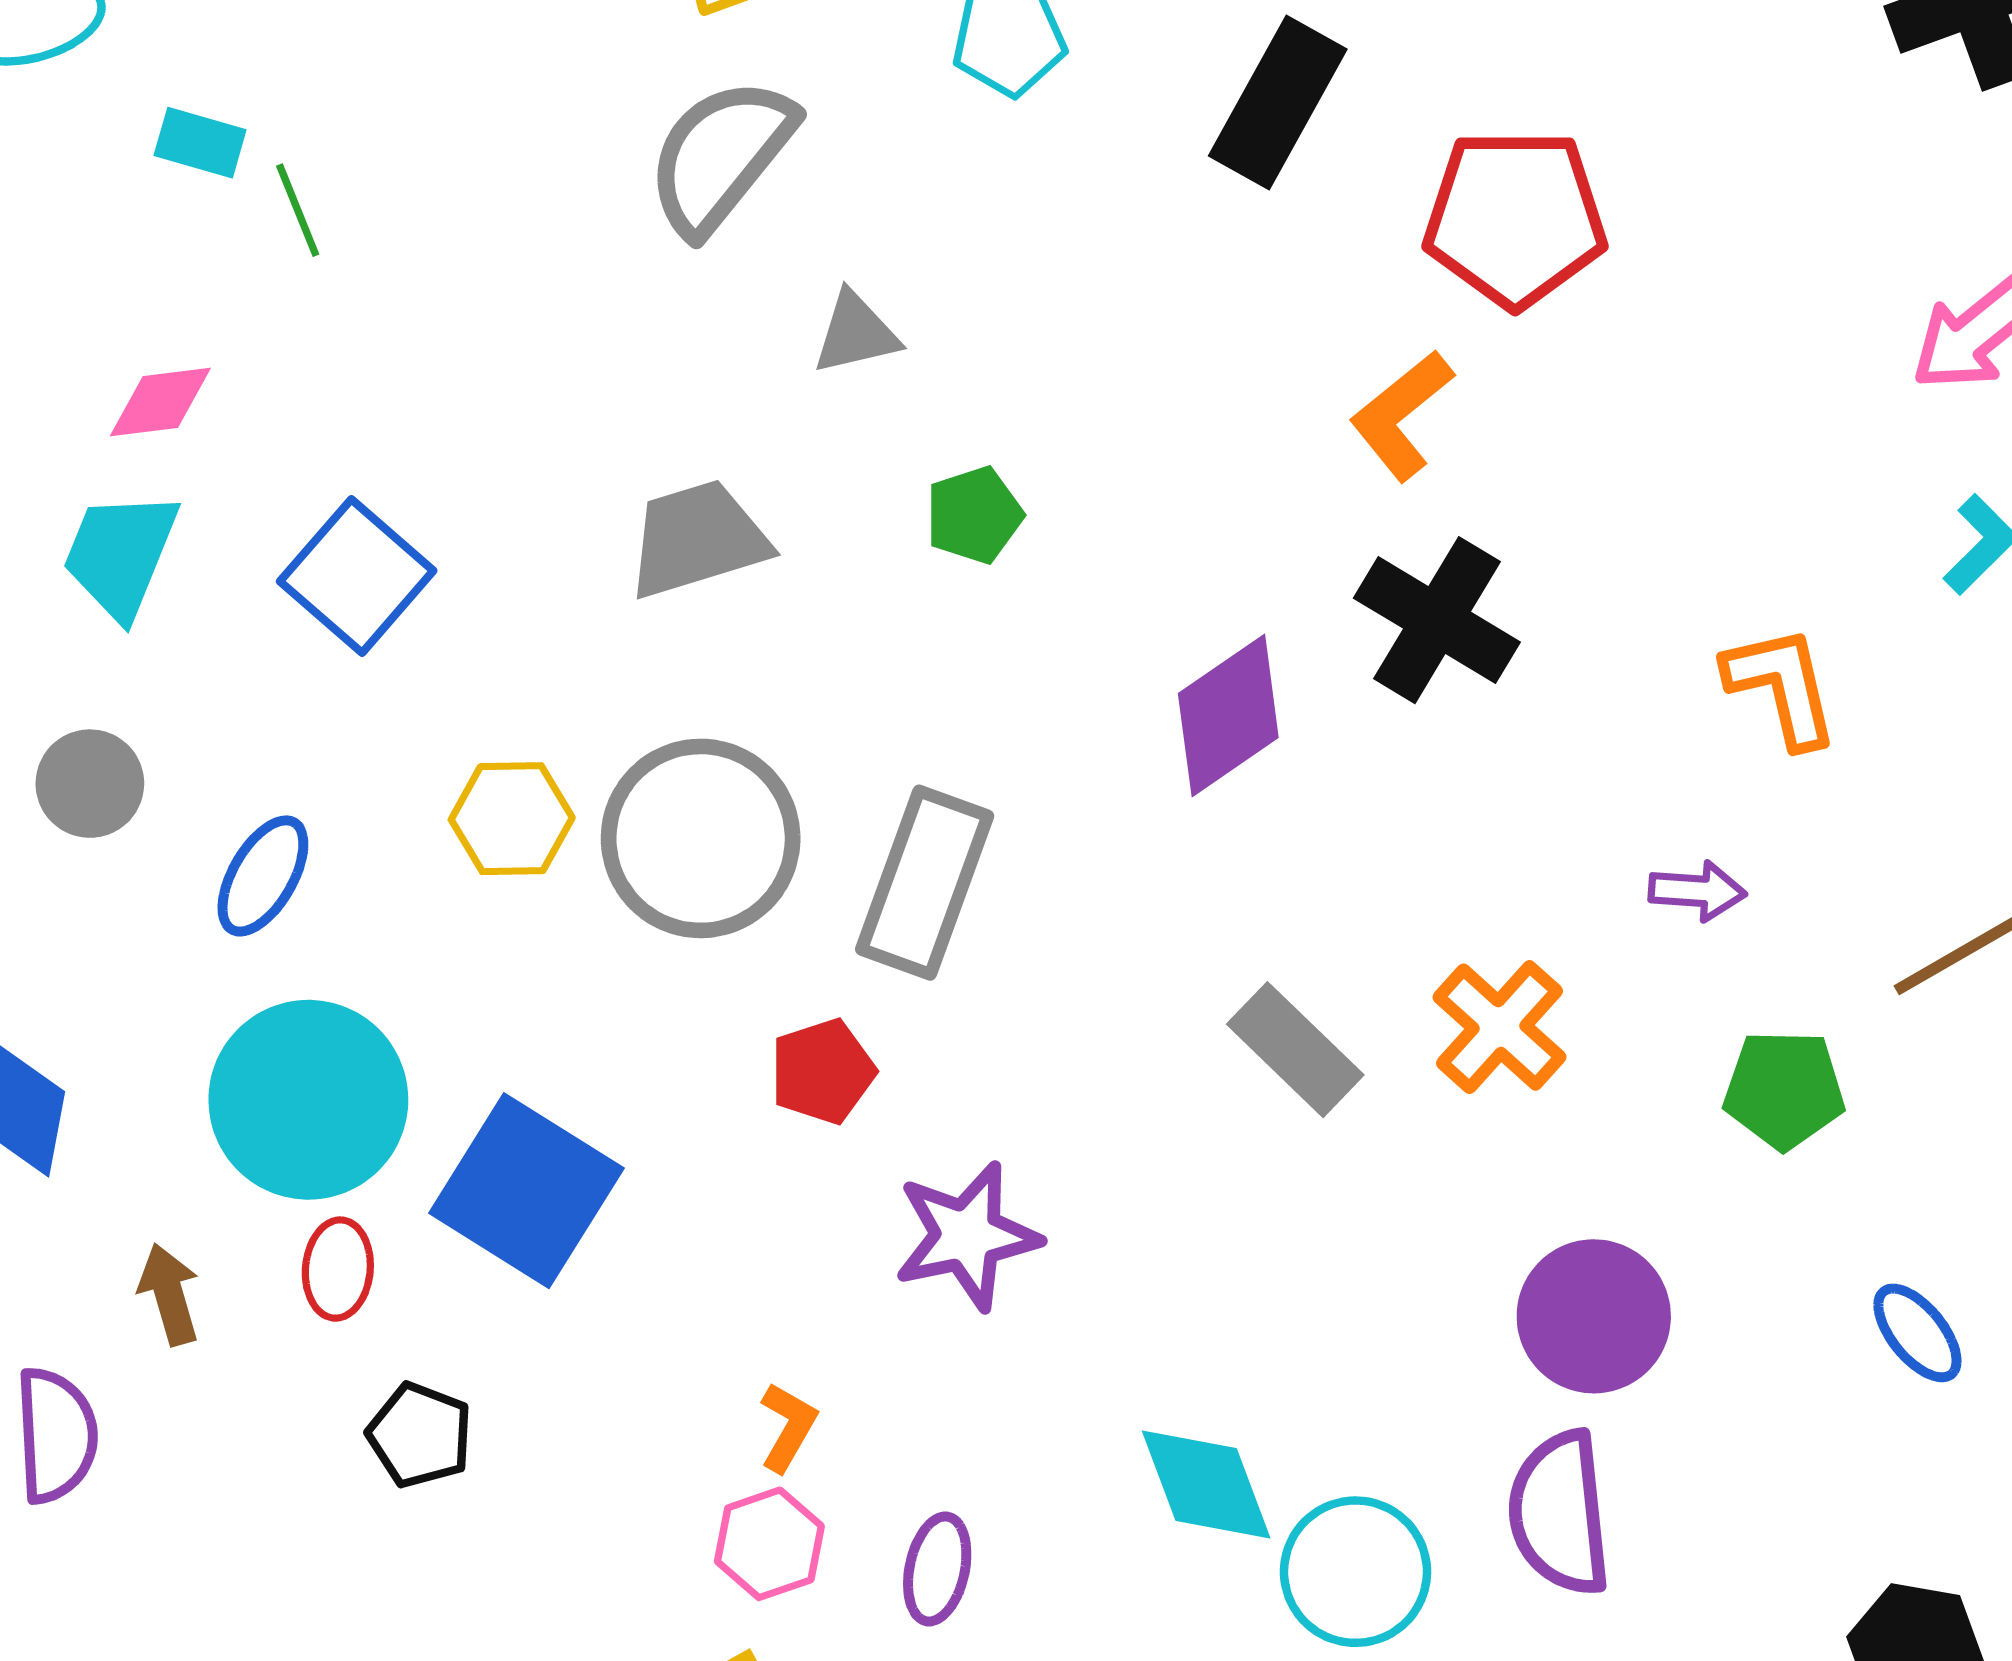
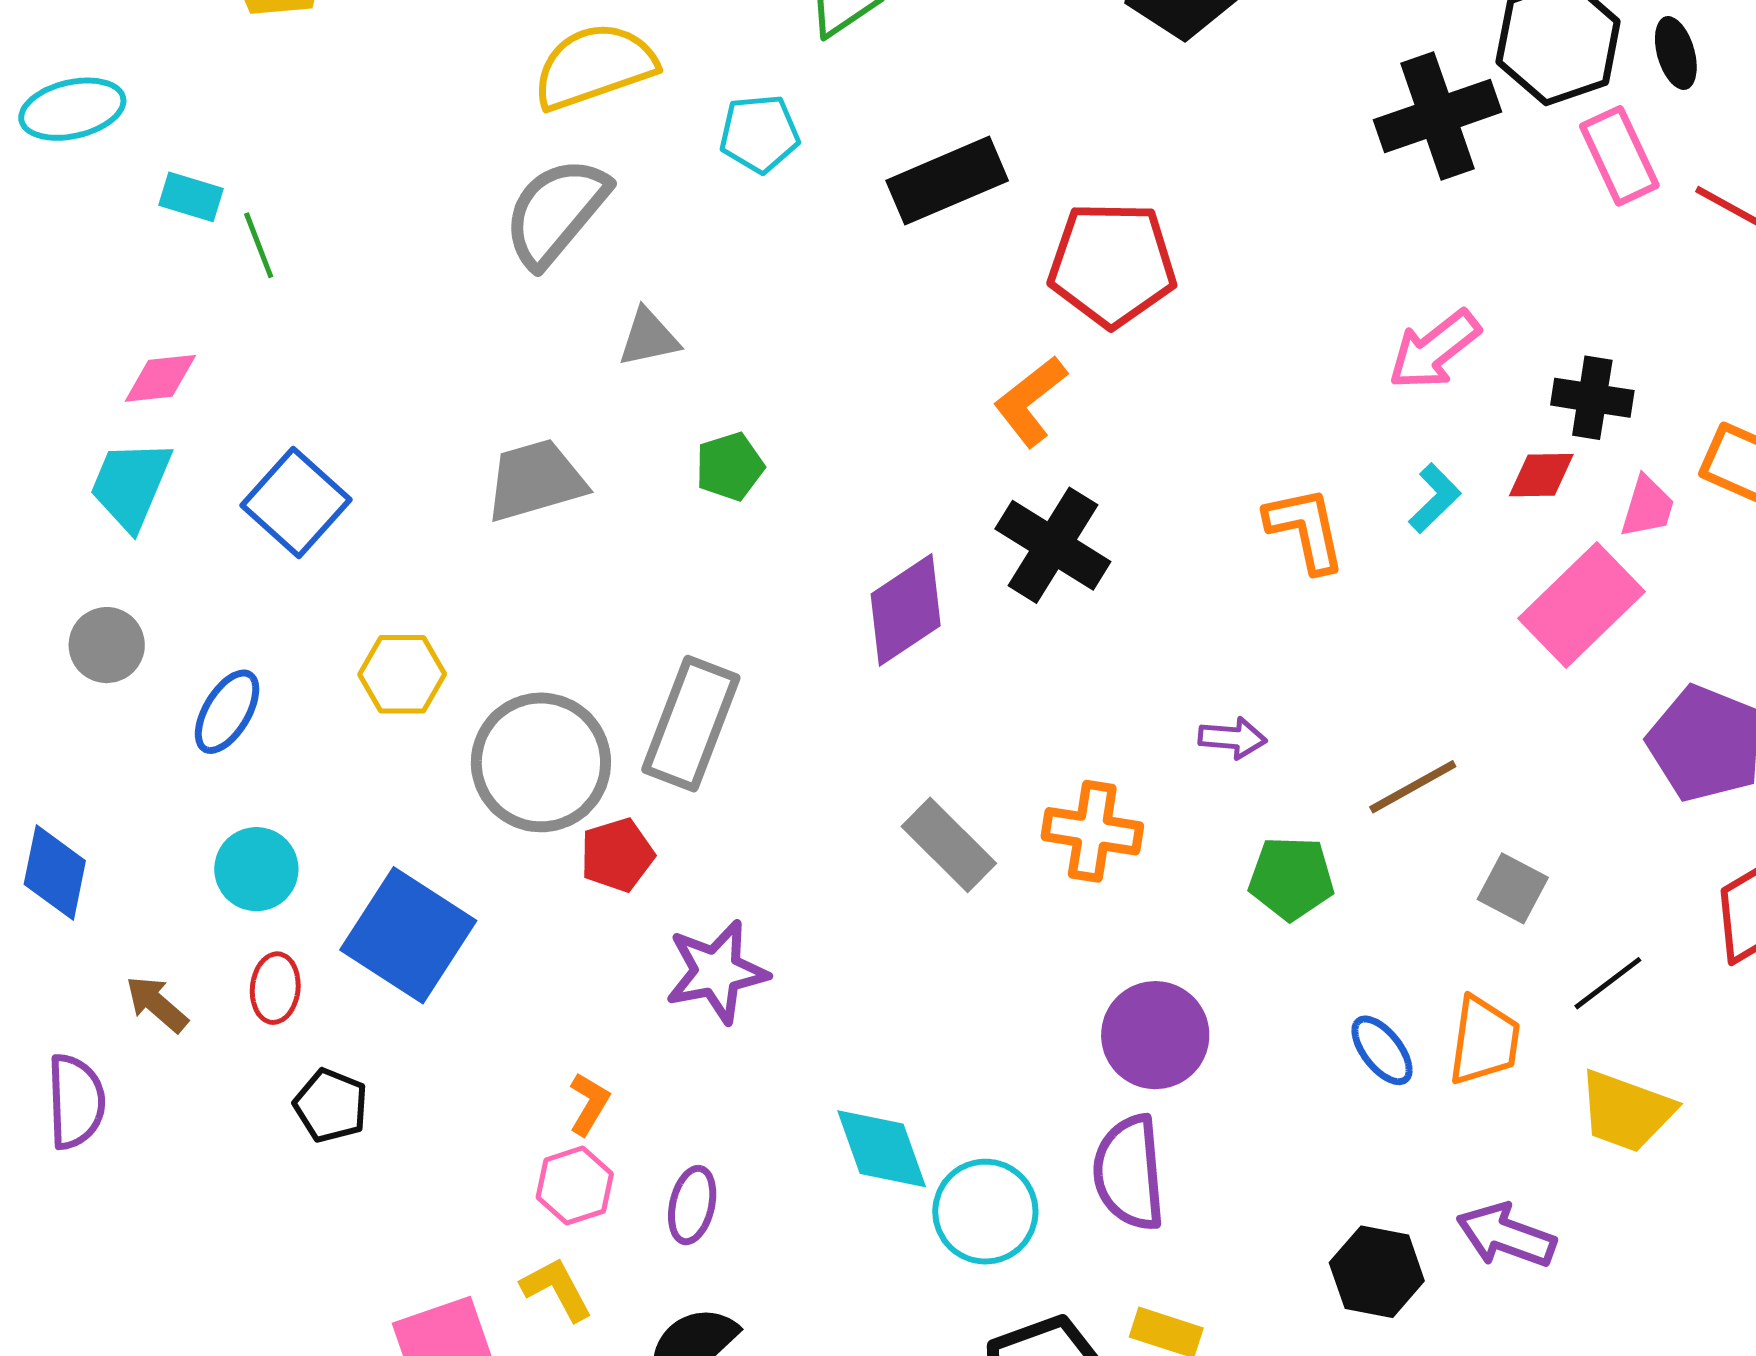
black rectangle: (1278, 103) -> (947, 181), turned 37
orange L-shape: (1782, 686) -> (1305, 529), moved
gray circle: (701, 838) -> (541, 762), moved
orange cross: (1500, 1027) -> (1092, 831), turned -34
cyan circle: (308, 1100) -> (256, 869), size x0.6
brown arrow: (169, 1294) -> (157, 1004), turned -34

